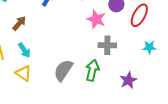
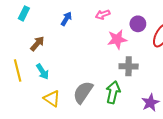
pink star: (96, 19) -> (117, 39), turned -30
yellow triangle: (23, 73) -> (52, 99), moved

